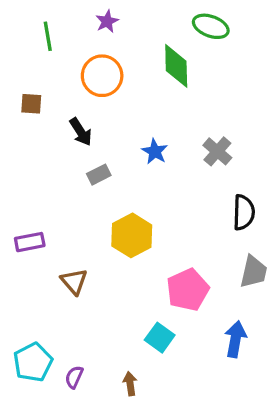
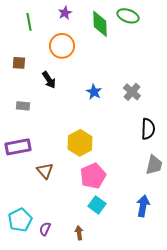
green diamond: (176, 66) -> (100, 24), moved
gray rectangle: (99, 175) -> (23, 106), moved, turned 32
purple rectangle: (30, 242) -> (18, 147), size x1.4
pink pentagon: (188, 290) -> (93, 176), moved

